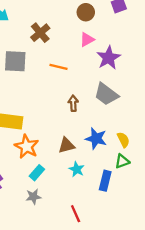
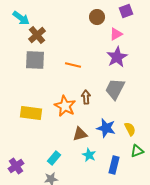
brown cross: (40, 33) -> (37, 35), moved
pink triangle: (87, 40) -> (116, 34), moved
gray trapezoid: (106, 94) -> (115, 89), turned 80
orange star: (27, 147) -> (65, 106), moved
green triangle: (122, 161) -> (137, 151), moved

